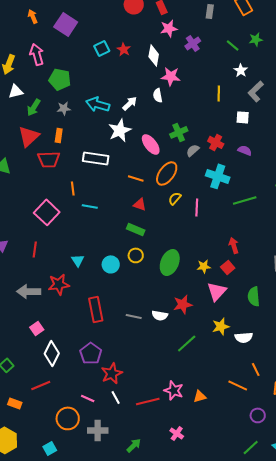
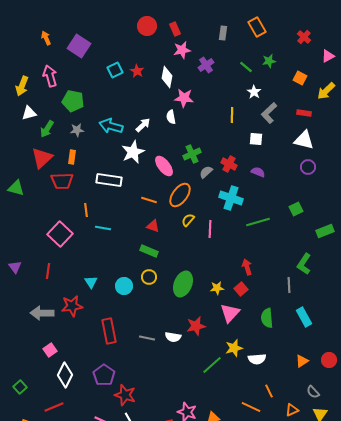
green line: (187, 343) -> (212, 365), moved
red star: (112, 373) -> (125, 395), turned -30

